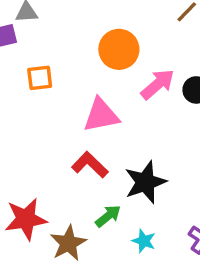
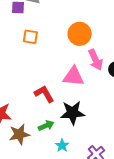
pink arrow: (158, 84) -> (96, 60), turned 90
pink triangle: (101, 115) -> (74, 76), moved

